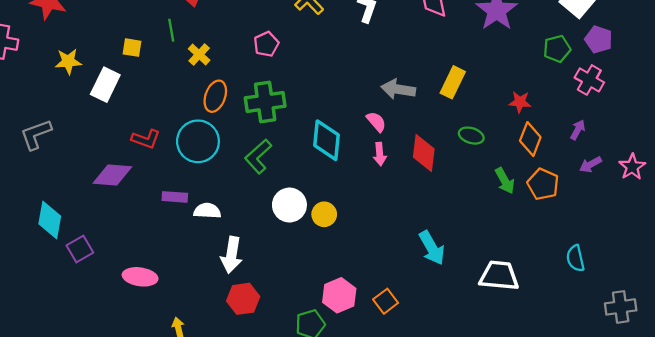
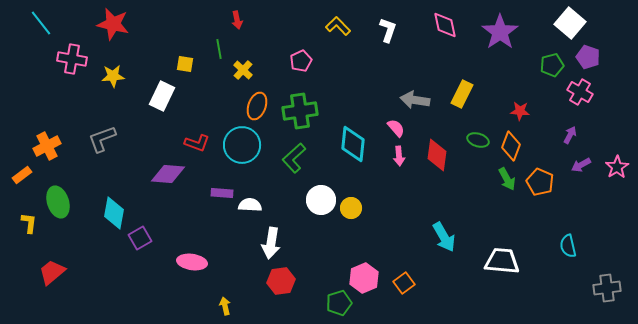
yellow star: (68, 61) -> (113, 76), moved
orange diamond: (530, 139) -> (511, 146), moved

